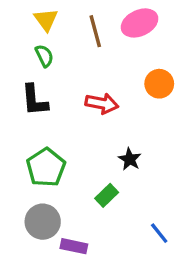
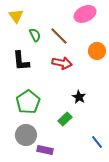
yellow triangle: (46, 20) -> (16, 16), moved
brown line: (95, 31) -> (59, 36), moved, turned -30
green semicircle: (44, 56) -> (35, 35), moved

